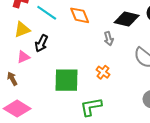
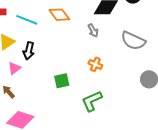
green square: (66, 80) -> (62, 81), size x0.6

